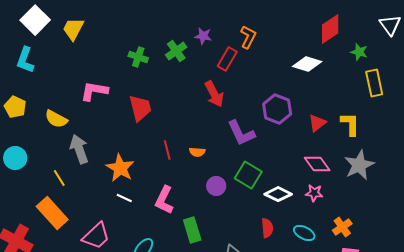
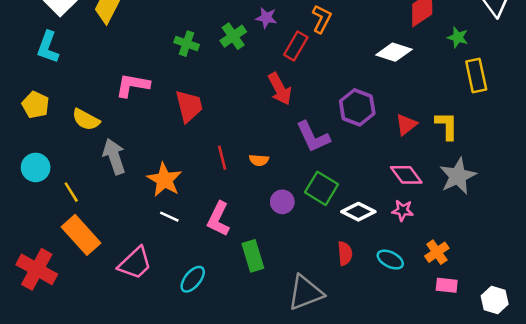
yellow line: (59, 178) -> (71, 192), moved

